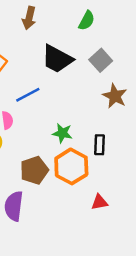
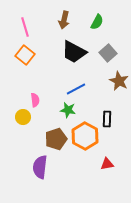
brown arrow: (29, 18) -> (64, 20), moved
blue line: (28, 95) -> (76, 89), moved
green star: (62, 133) -> (68, 110), moved

